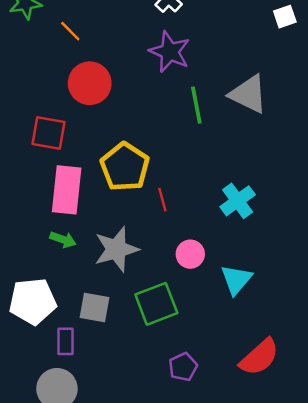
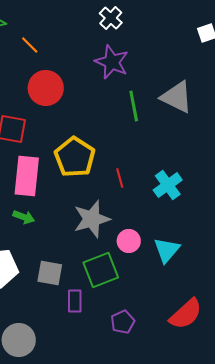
red line: (162, 200) -> (120, 178), moved
gray star: (116, 249) -> (92, 219), moved
pink circle: (190, 254) -> (129, 241), moved
purple rectangle: (65, 341) -> (75, 301), moved

